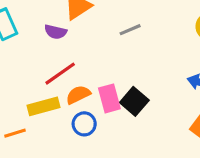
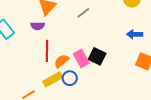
red line: (60, 74) -> (47, 51), turned -40
yellow rectangle: (43, 106) -> (53, 79), moved

